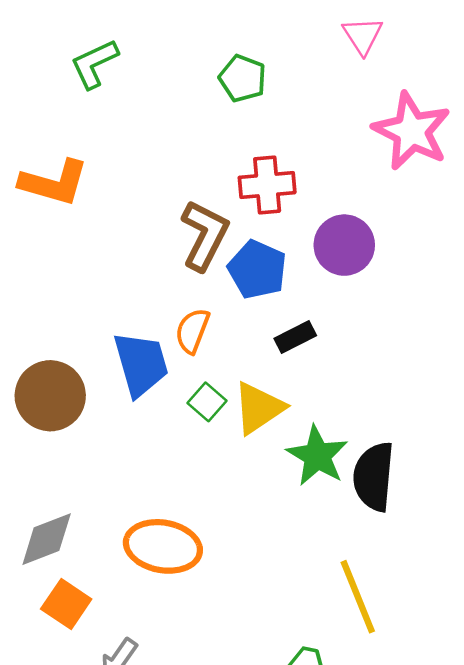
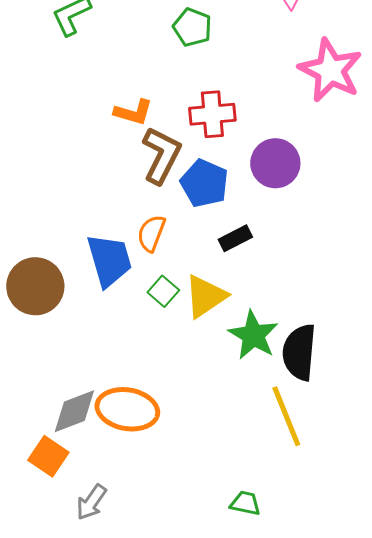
orange L-shape: (54, 183) -> (133, 112), moved, size x0.7
gray diamond: (47, 539) -> (74, 411), moved
yellow line: (358, 597) -> (286, 416), moved

